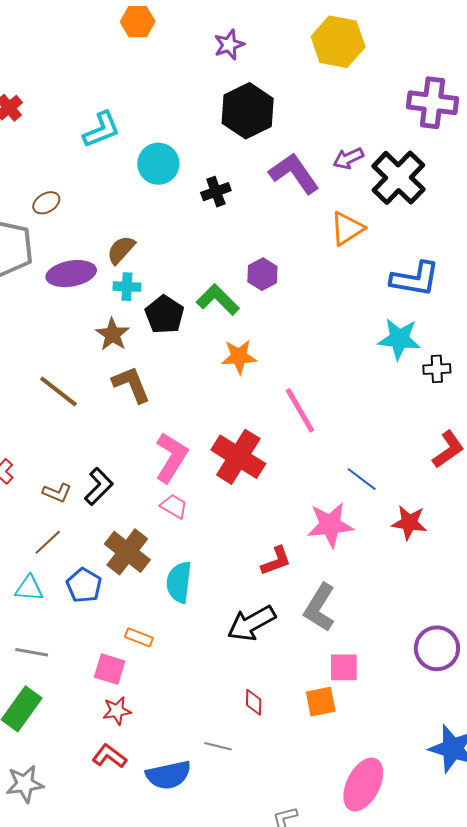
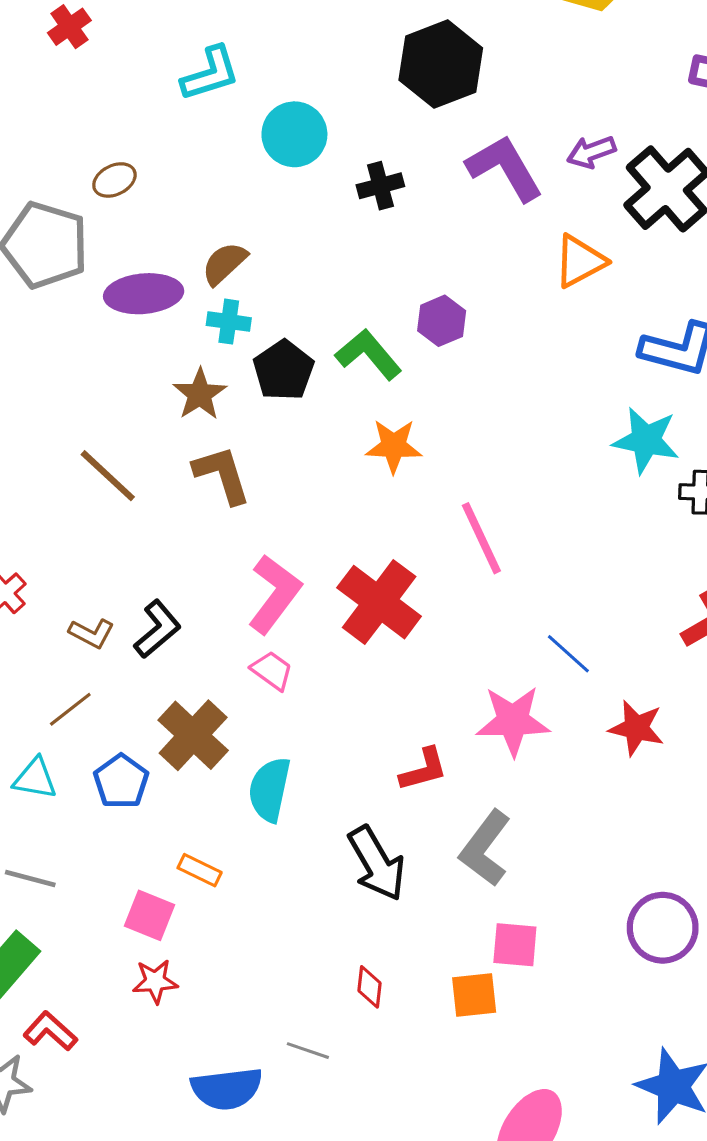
black arrow: (251, 623) -> (377, 863), turned -96
red L-shape: (109, 756) -> (50, 1031), moved

